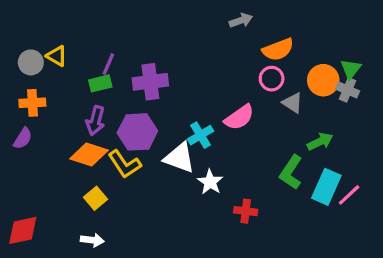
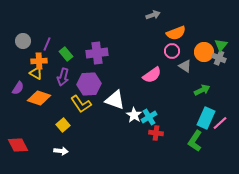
yellow triangle: (57, 56) -> (36, 73), moved
purple line: (108, 64) -> (47, 44), moved
green rectangle: (100, 83) -> (66, 54), turned 64
orange cross: (32, 103) -> (39, 61), moved
cyan cross: (200, 135) -> (149, 117), moved
orange diamond: (89, 155) -> (39, 98), moved
green L-shape: (291, 172) -> (195, 141), moved
red diamond: (23, 230) -> (18, 145), turned 75

